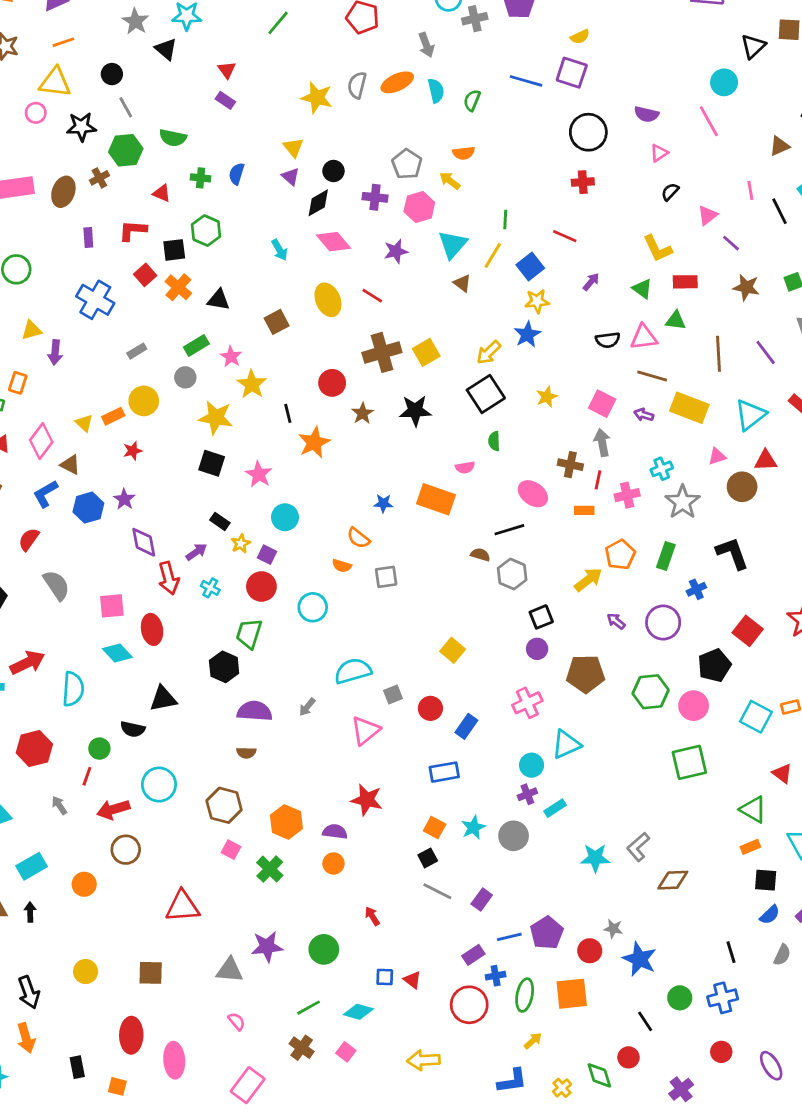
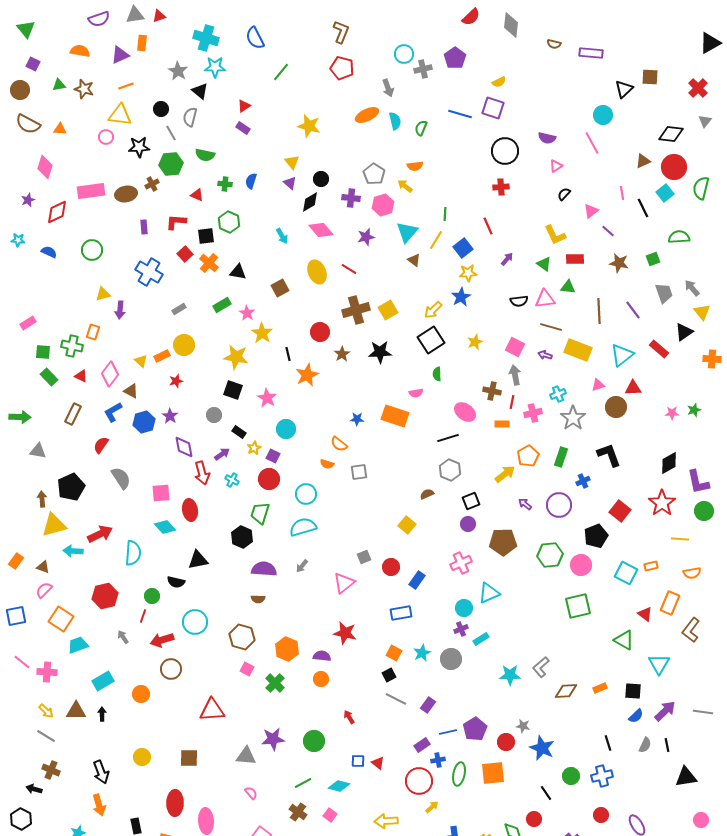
red triangle: (227, 70) -> (244, 106), turned 32
gray semicircle: (357, 85) -> (190, 117), moved
brown ellipse: (63, 192) -> (126, 194), turned 60
red line: (565, 236) -> (488, 226), turned 42
gray circle: (185, 377) -> (214, 415), moved
brown semicircle: (480, 555) -> (427, 494), moved, turned -40
cyan semicircle: (353, 671) -> (303, 527), moved
orange rectangle: (750, 847) -> (600, 688), moved
yellow arrow: (533, 1041) -> (432, 807), moved

